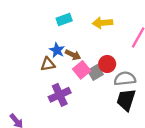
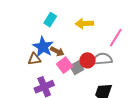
cyan rectangle: (64, 19) -> (50, 20), turned -40
blue star: (57, 50) -> (43, 47), size x1.5
gray semicircle: (125, 79) -> (102, 59), moved

